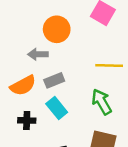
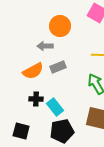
cyan rectangle: (57, 108) -> (55, 107), moved

